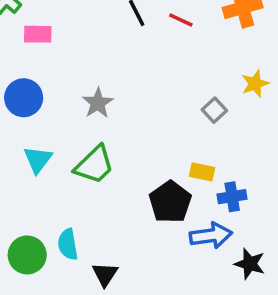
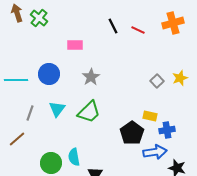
pink rectangle: (38, 34) -> (75, 45), moved
yellow star: (255, 84) -> (180, 78), moved

